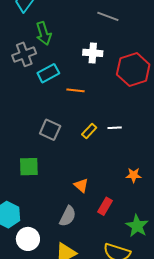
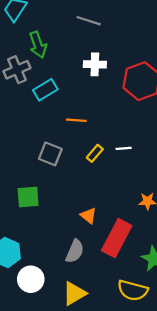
gray line: (108, 16) -> (89, 21), moved
orange line: (76, 90) -> (76, 120), moved
red rectangle: (105, 206) -> (117, 238), size x1.8

